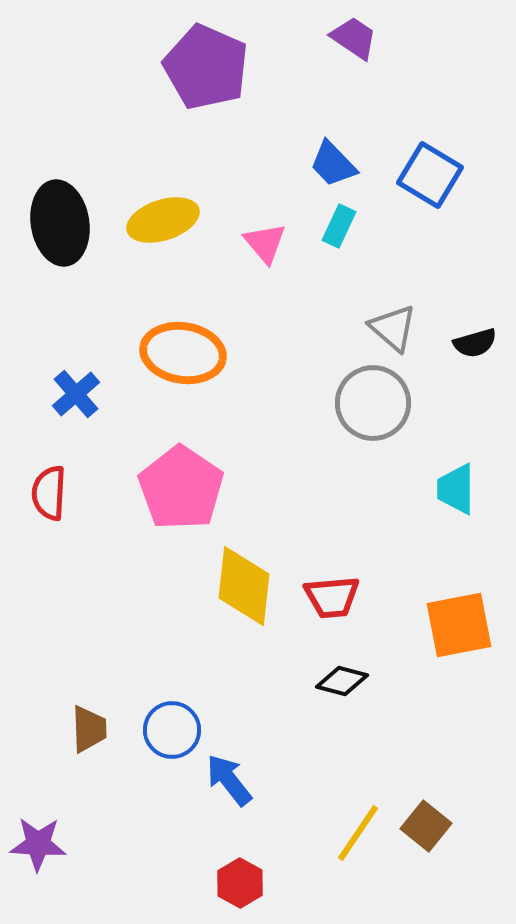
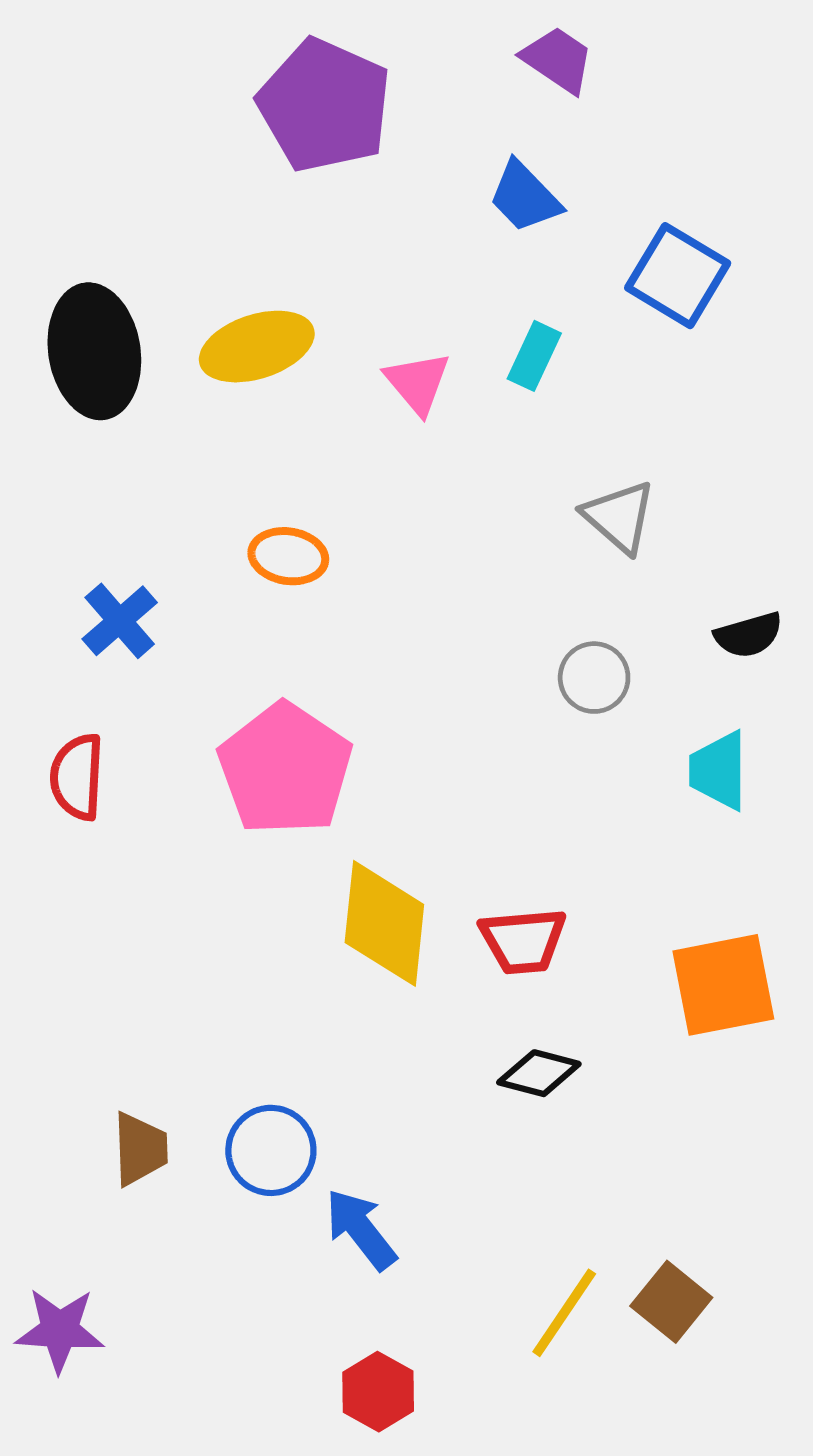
blue trapezoid: (333, 164) -> (525, 197), moved
black semicircle: (475, 343) -> (749, 635), moved
orange ellipse: (183, 353) -> (288, 556), size x0.6
gray circle: (373, 403) -> (594, 678), moved, size x0.6

